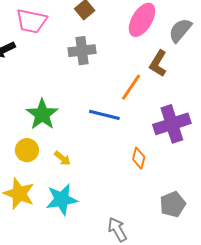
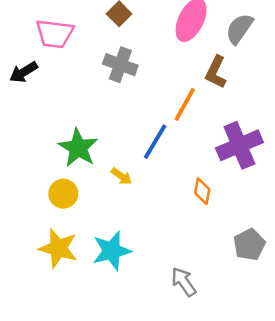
gray cross: (82, 51) -> (120, 65), turned 32
blue line: (104, 115) -> (155, 142), turned -68
yellow arrow: (62, 158) -> (122, 176), moved

